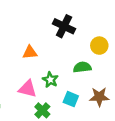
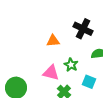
black cross: (64, 26) -> (83, 29), moved

